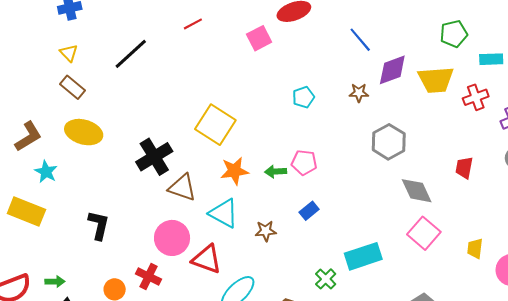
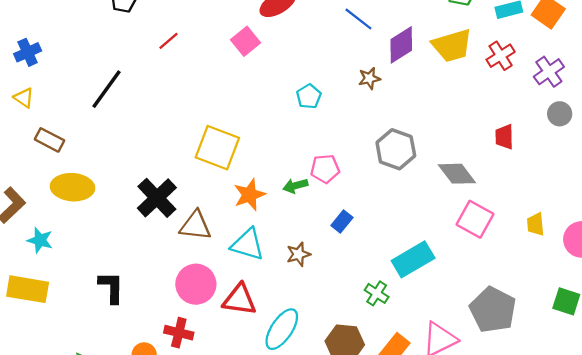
yellow triangle: (69, 53) -> (24, 98), moved
gray hexagon: (389, 142) -> (396, 149), moved

